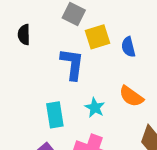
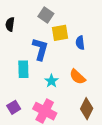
cyan rectangle: (55, 115) -> (23, 69), moved

